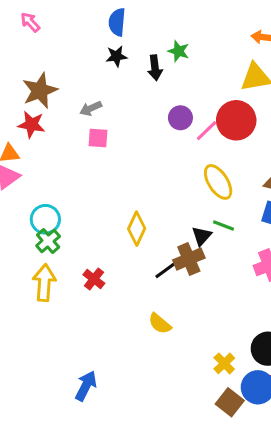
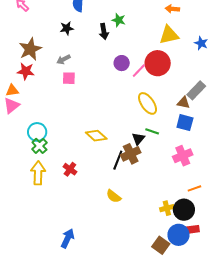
black star: (116, 56) -> (67, 28), moved
yellow diamond: (137, 229) -> (96, 136), turned -70
black line: (169, 268) -> (118, 160), turned -30
yellow cross: (224, 363) -> (167, 208), moved, turned 32

